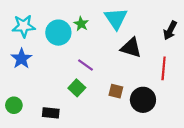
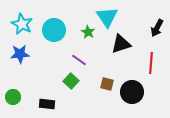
green star: (81, 24) -> (88, 32), moved
cyan star: (24, 26) -> (22, 24), turned 30
black triangle: (131, 48) -> (121, 44), turned -35
blue star: (21, 59) -> (20, 54), turned 30

